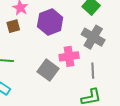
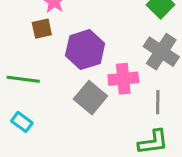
purple hexagon: (50, 22) -> (85, 50), moved

